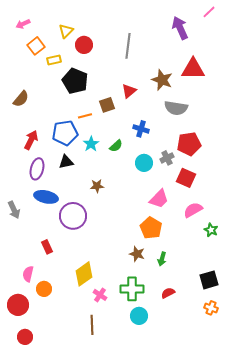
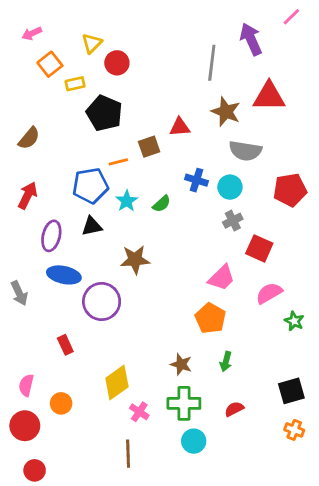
gray line: (128, 46) -> (212, 63), moved
red triangle: (129, 91) -> (180, 127), turned 35
red arrow: (31, 140) -> (28, 195), moved
red pentagon: (189, 144) -> (290, 190), moved
cyan circle: (144, 163) -> (230, 187), moved
brown star: (97, 186) -> (135, 260), size x1.5
brown star: (137, 254) -> (181, 364), moved
pink semicircle: (28, 274) -> (26, 385), moved

